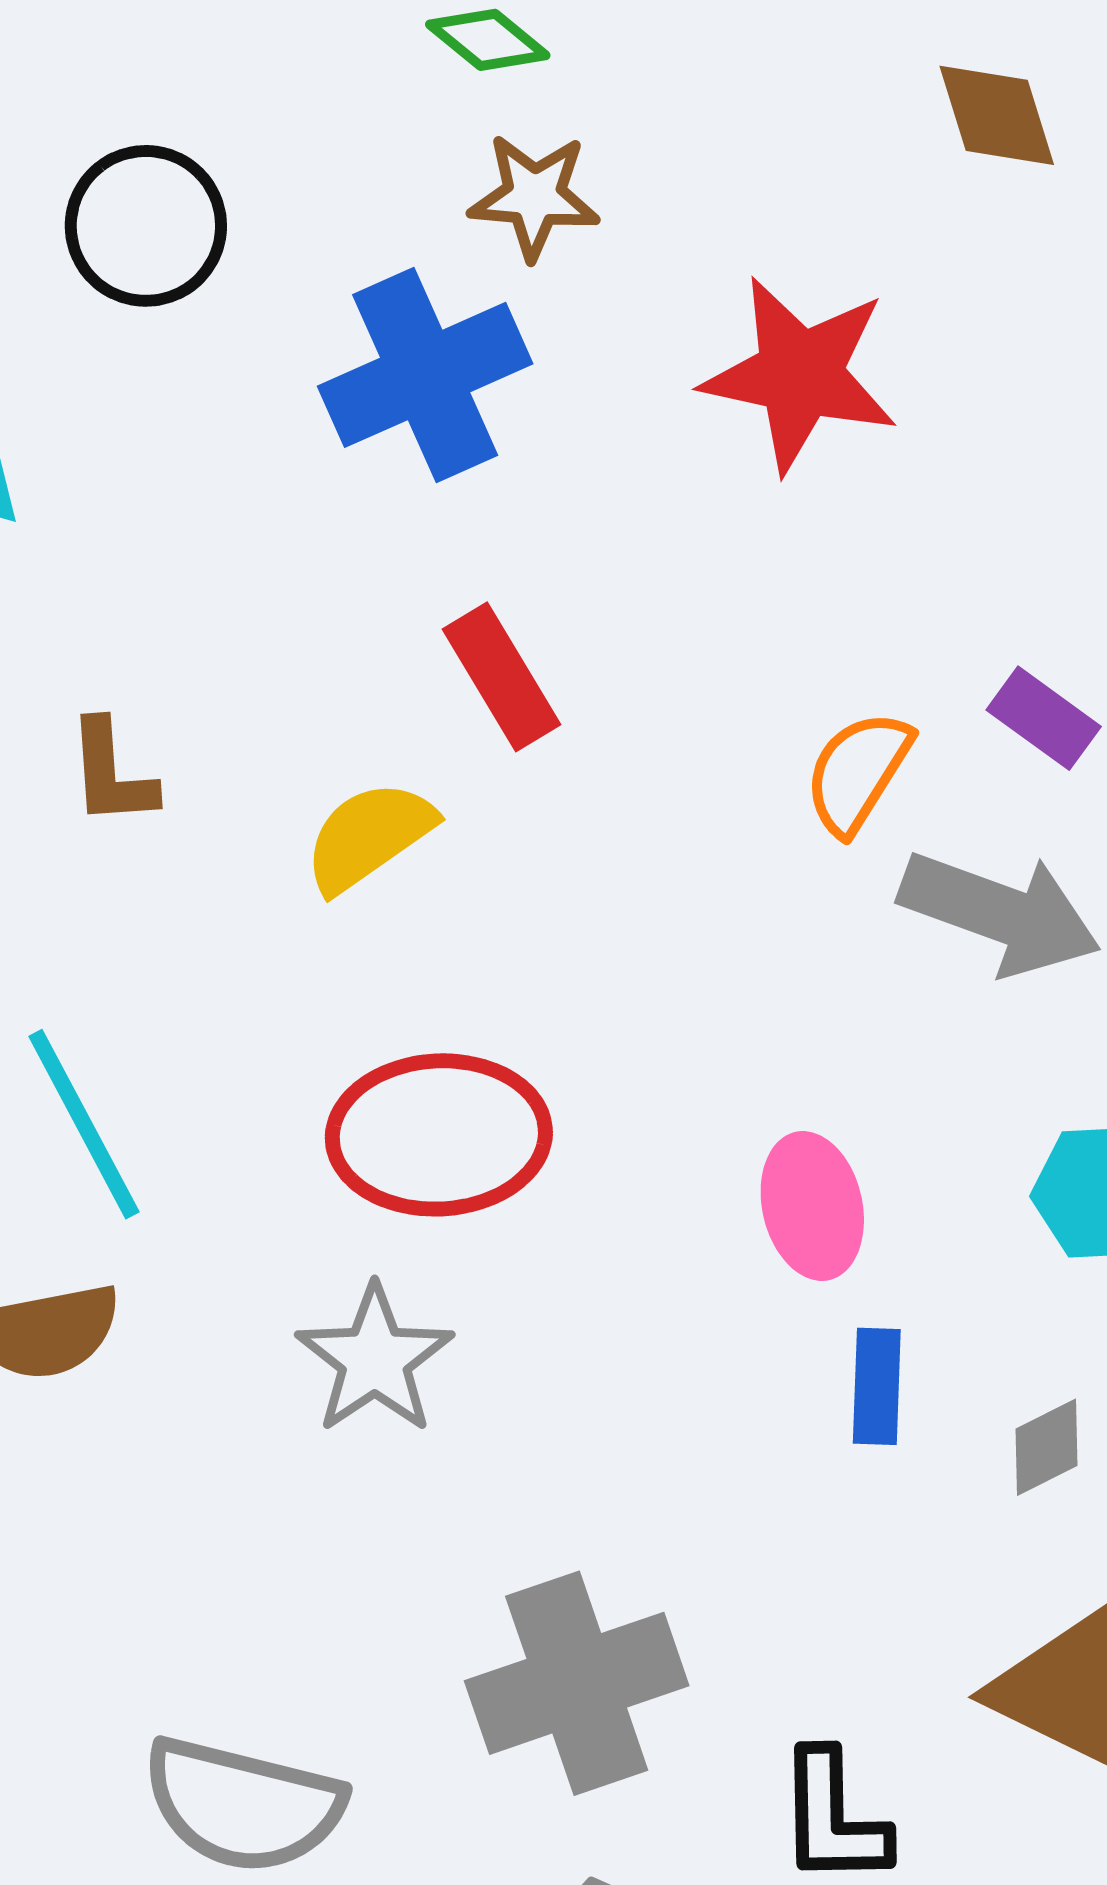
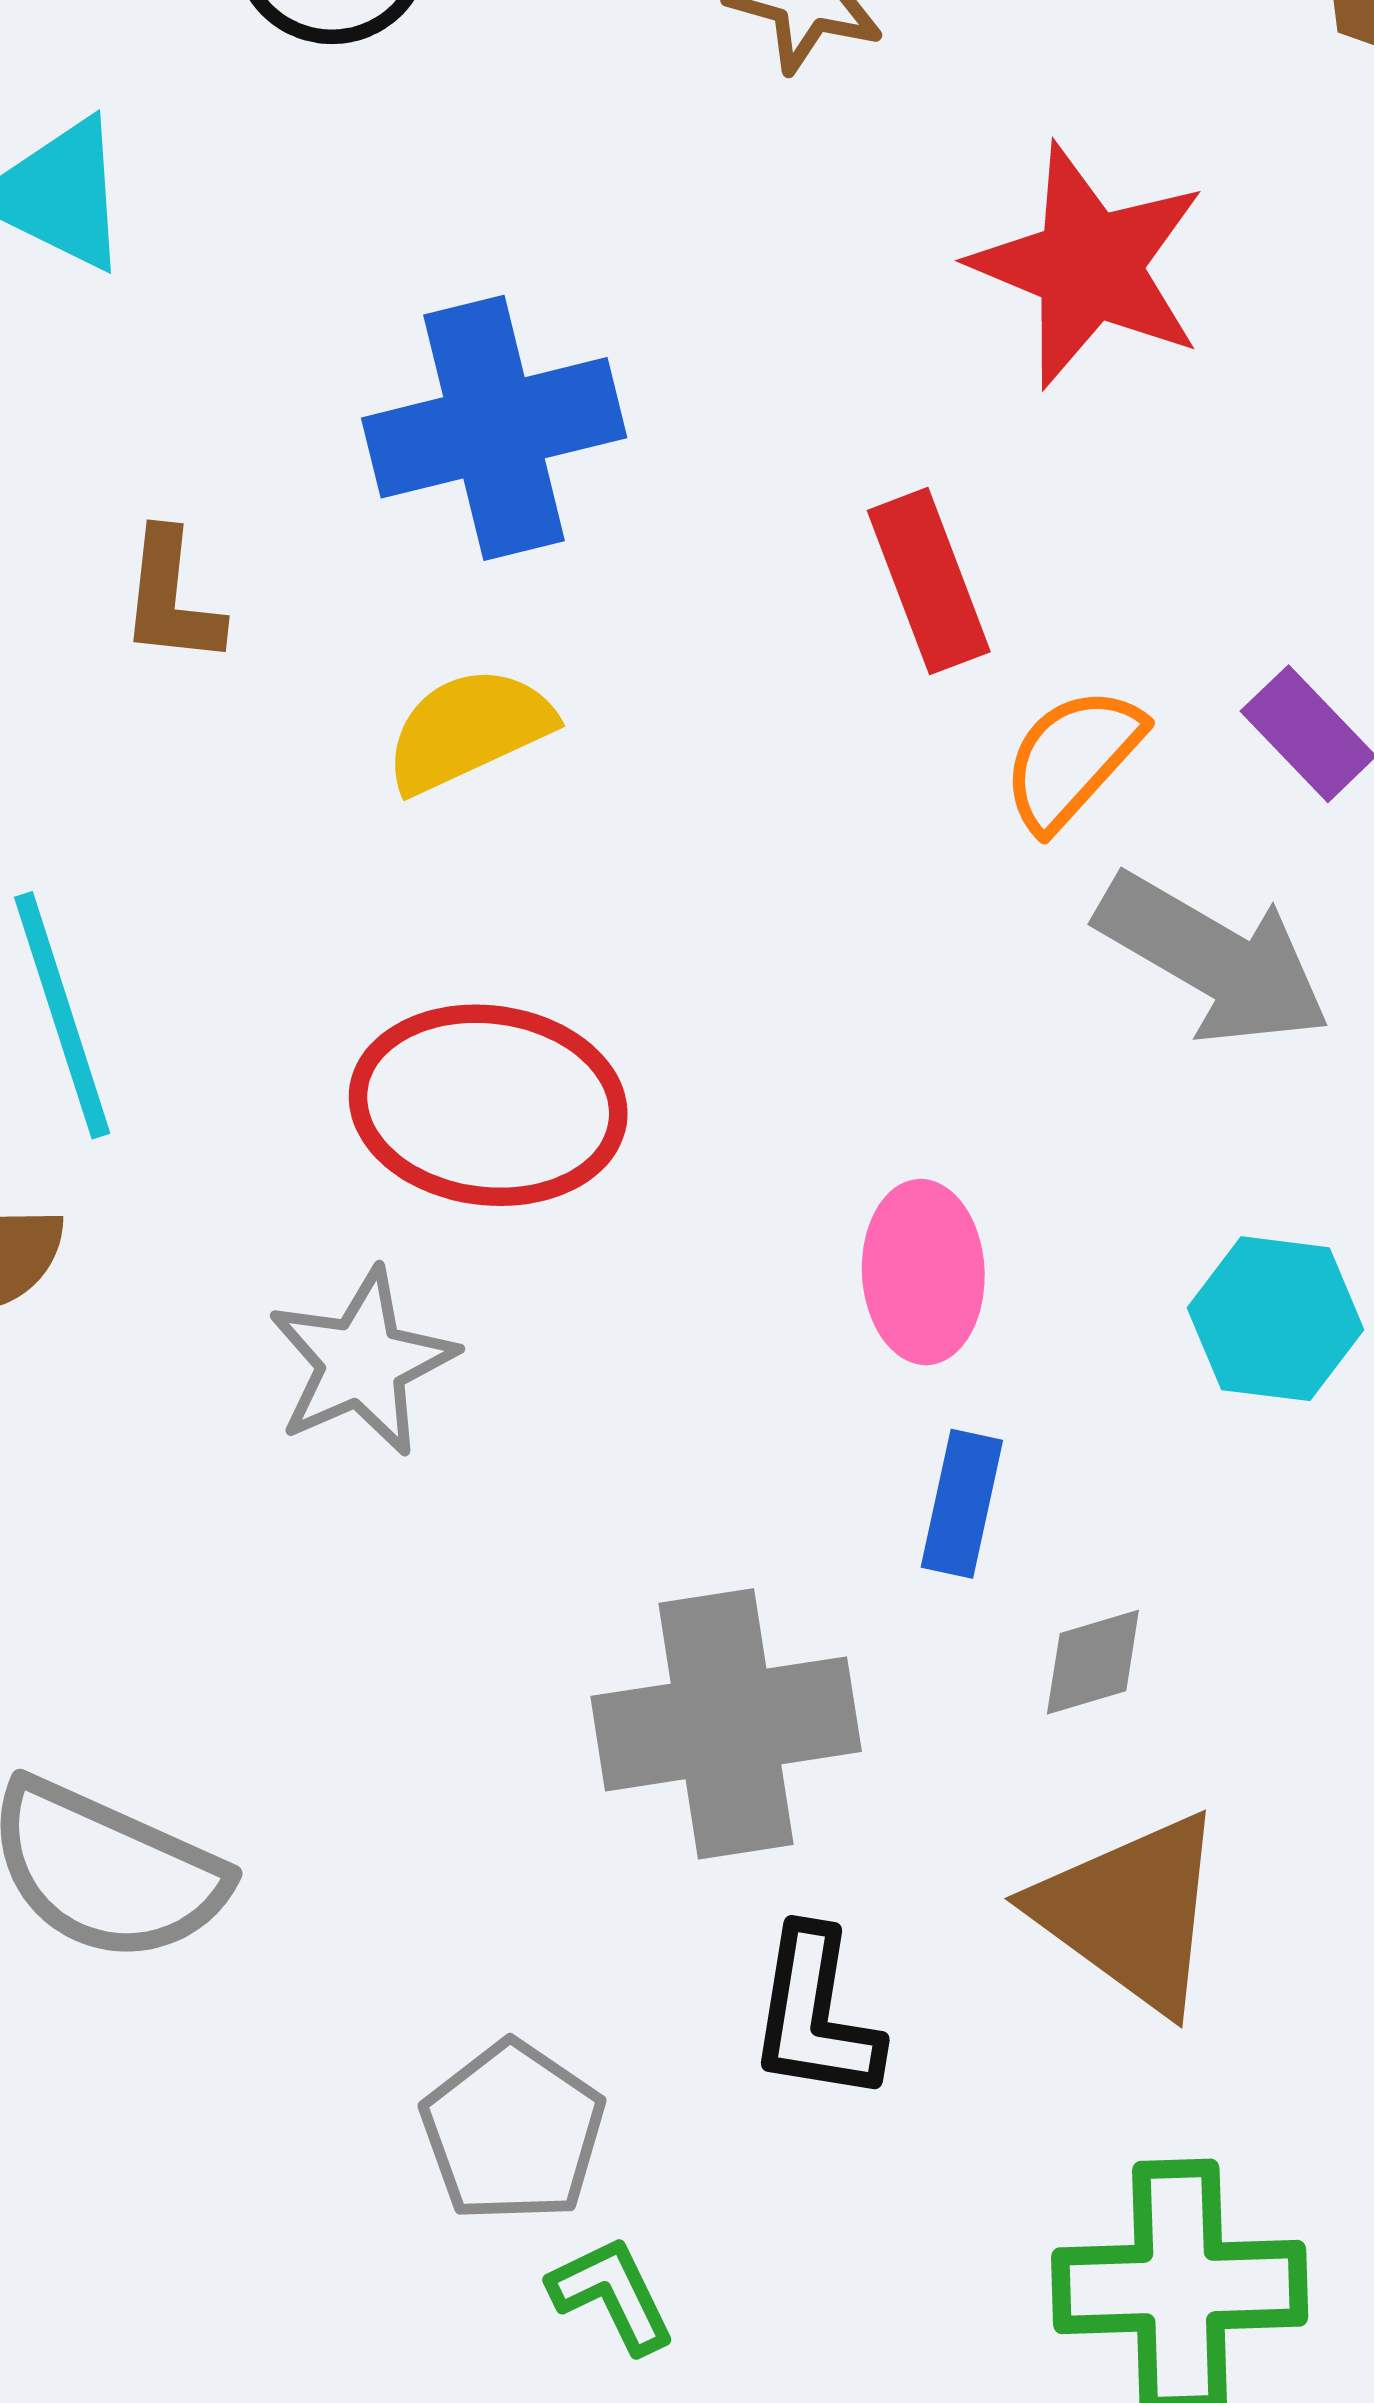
blue cross: (425, 375) -> (494, 428), moved
red rectangle: (502, 677) -> (929, 581), moved
gray diamond: (1046, 1447) -> (1093, 1662), moved
gray cross: (577, 1683) -> (726, 1724), moved

